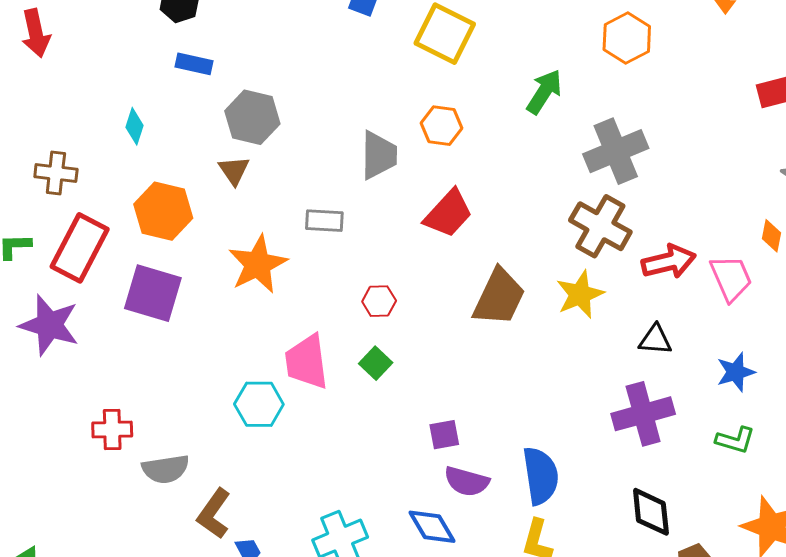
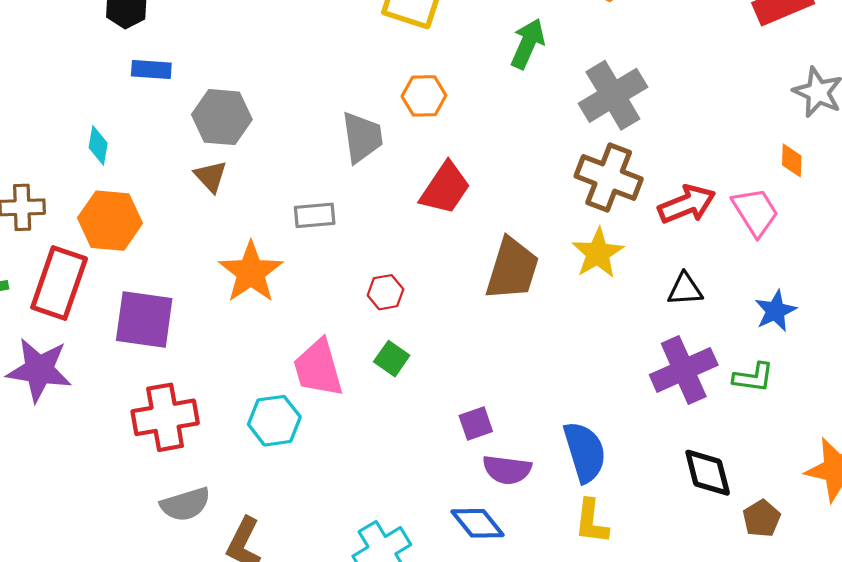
orange hexagon: (163, 211) -> (110, 221), moved
red cross: (112, 430) -> (165, 417), moved, size x1.5
green L-shape: (735, 440) -> (753, 377), moved

